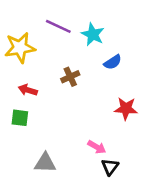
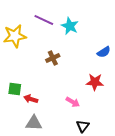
blue semicircle: (113, 62) -> (104, 52), moved
red arrow: (28, 90) -> (31, 99), moved
pink arrow: (97, 147) -> (73, 102), moved

